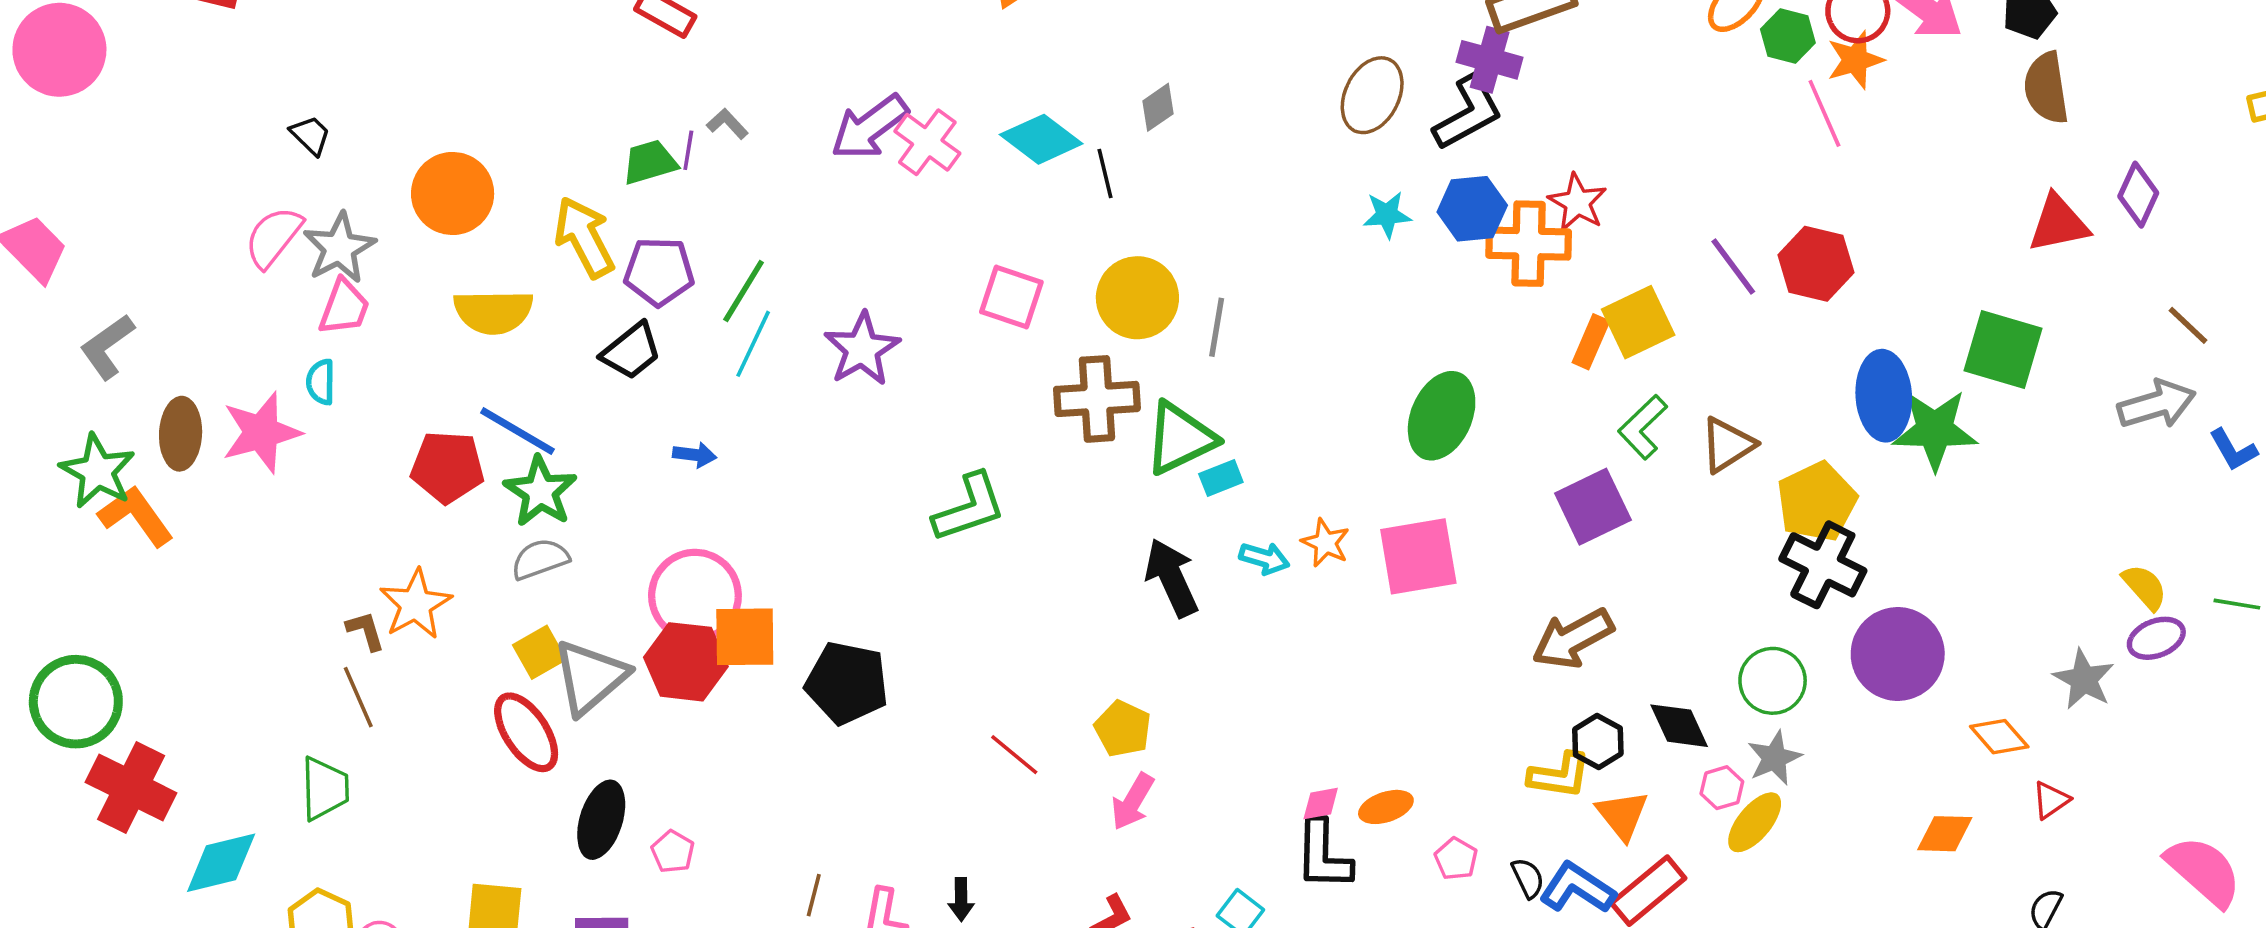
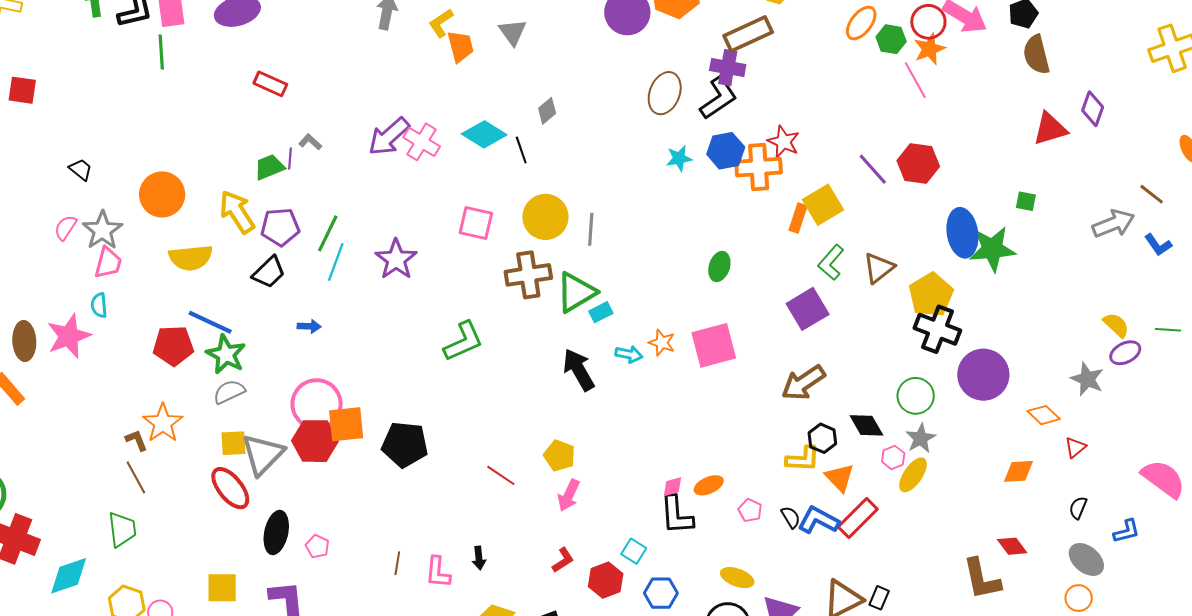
pink semicircle: (273, 237) -> (65, 228), size x0.7
brown line: (2188, 325) -> (1152, 194), moved
green square: (2003, 350) -> (1026, 201), size x0.5
green ellipse: (1442, 416) -> (719, 266), size x0.6
yellow square: (539, 652) -> (234, 443), turned 32

